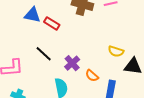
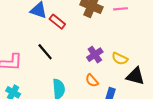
purple cross: (72, 63) -> (95, 55), moved

